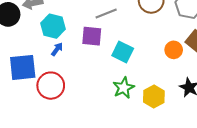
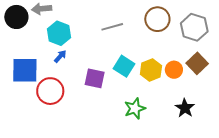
purple square: (92, 36) -> (95, 78), moved
green star: (124, 88) -> (135, 109), moved
yellow hexagon: (154, 97) -> (151, 70), moved

